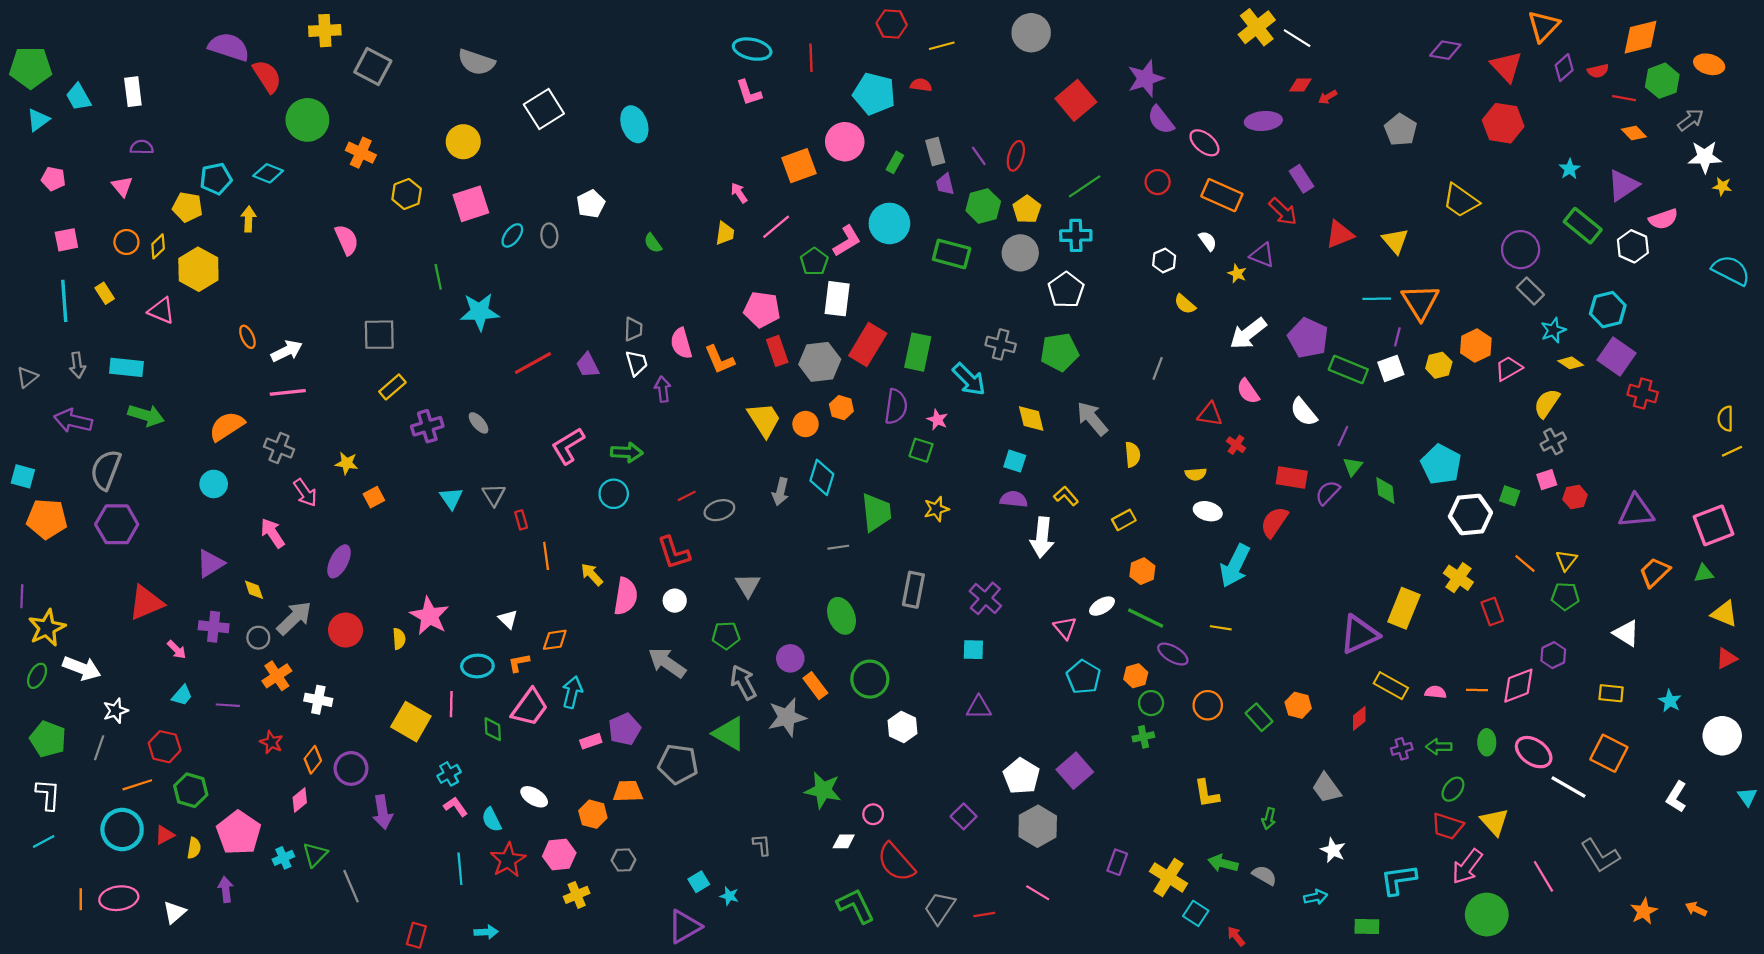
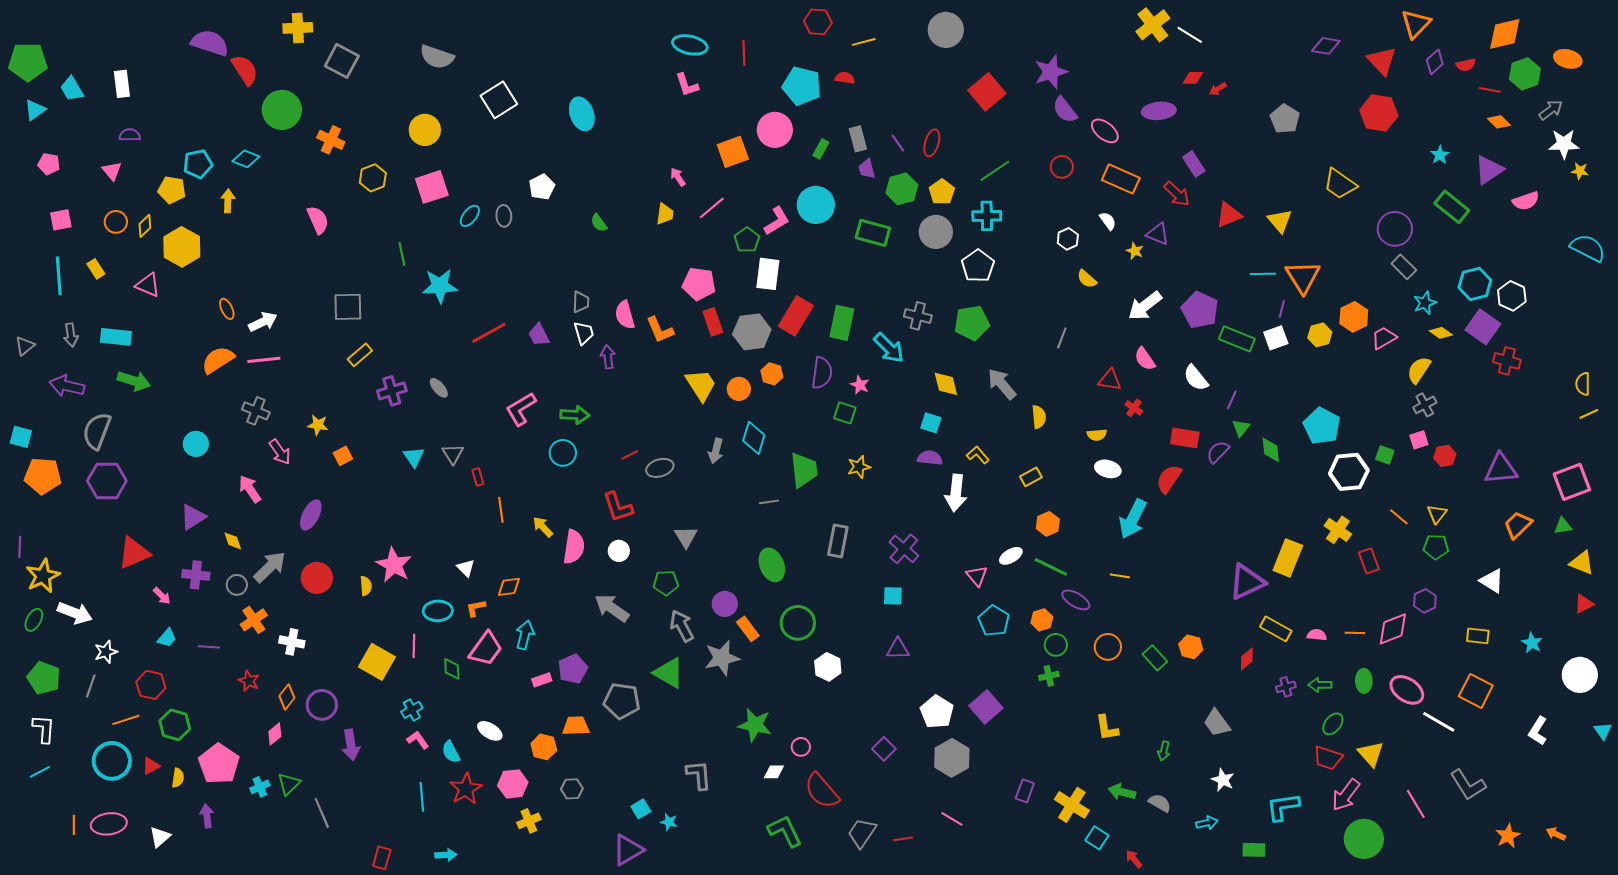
white hexagon: (1633, 246) -> (1512, 296), moved
orange semicircle: (227, 426) -> (218, 360), moved
gray L-shape: (762, 845) -> (699, 775), size x1.5

